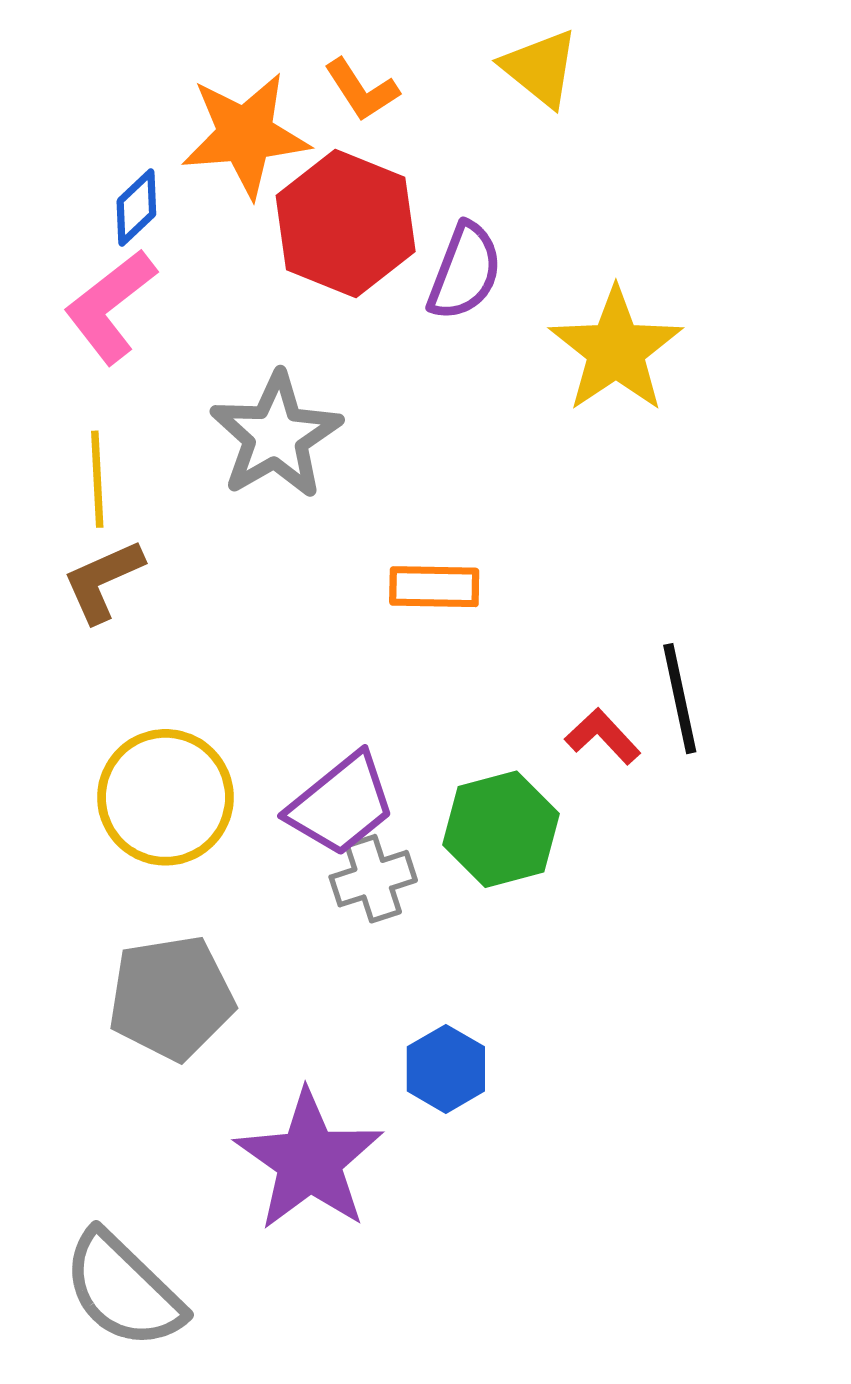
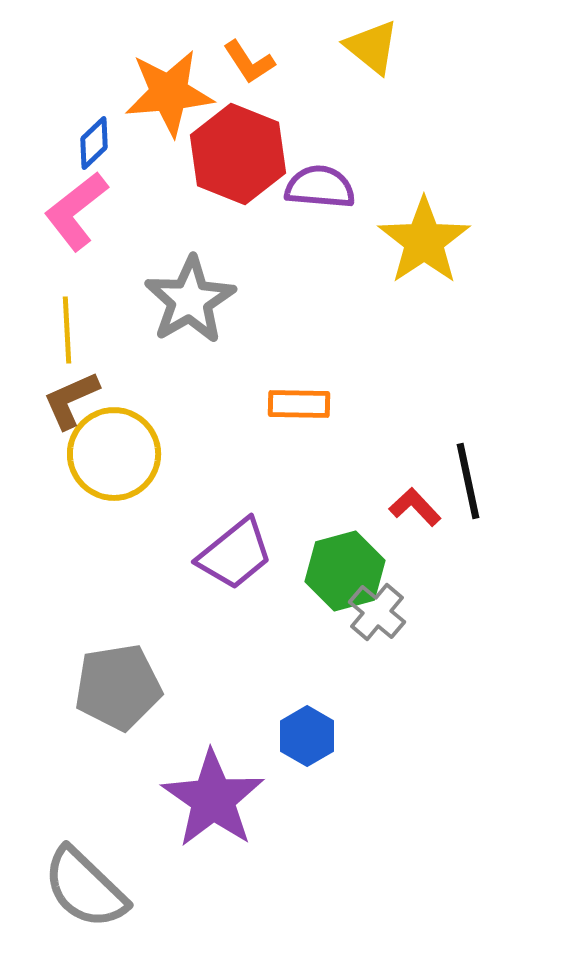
purple semicircle: (465, 271) -> (320, 187), turned -106
yellow circle: (165, 797) -> (114, 454), moved
gray cross: (373, 879) -> (377, 612), moved, turned -32

